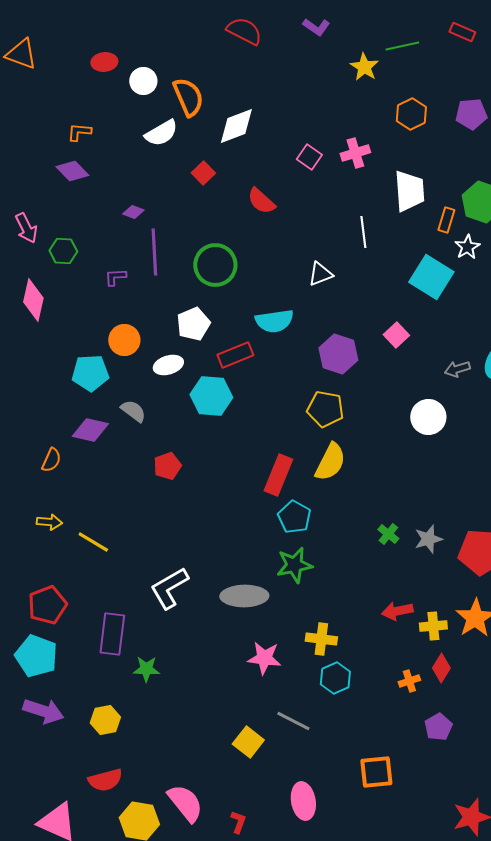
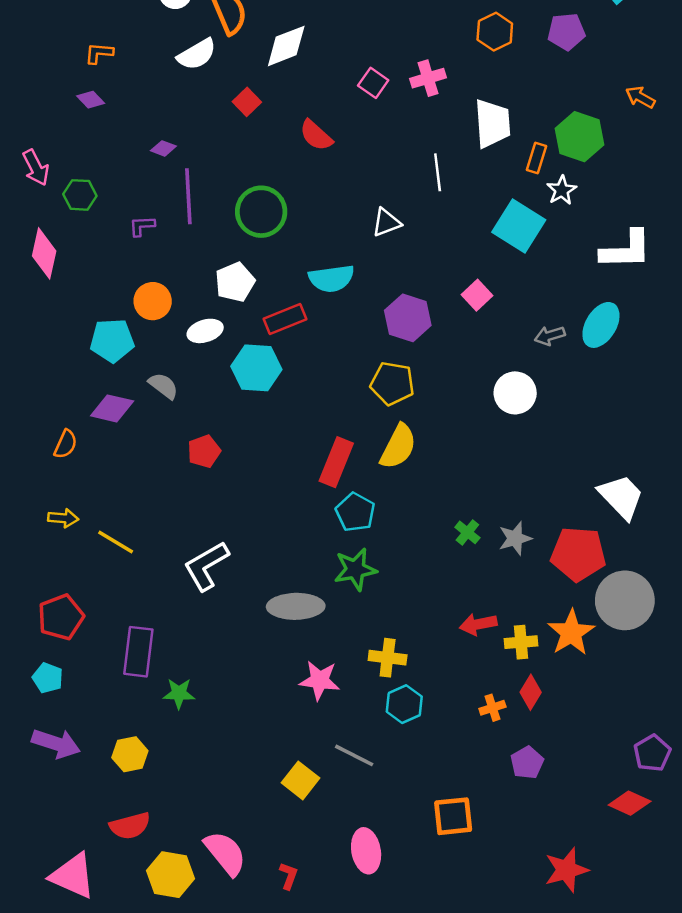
purple diamond: (72, 171) -> (91, 100), size x0.7
white L-shape: (169, 588) -> (206, 566), moved
cyan pentagon: (36, 656) -> (48, 678), size x0.6

